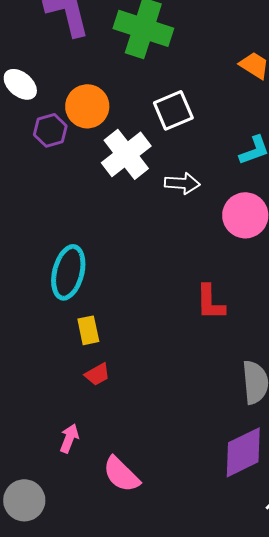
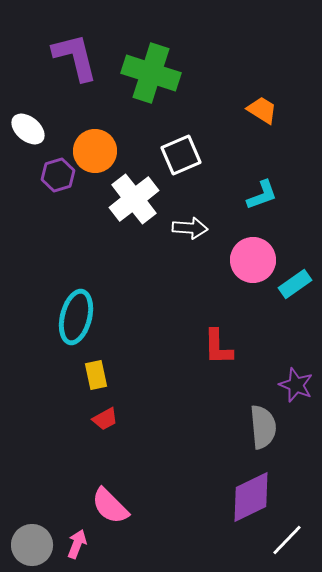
pink arrow: (69, 438) -> (77, 544), moved
pink semicircle: (121, 474) -> (110, 506), moved

